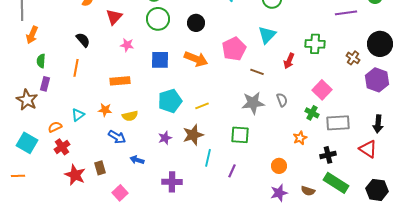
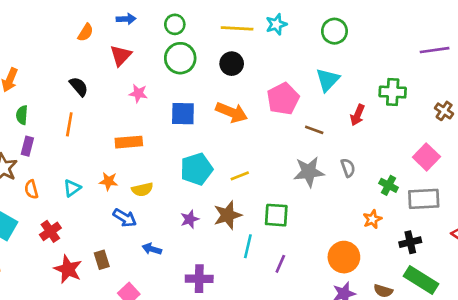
pink square: (322, 90) -> (426, 157), moved
orange semicircle: (55, 127) -> (31, 189), moved, turned -80
green square: (240, 135) -> (276, 215), moved
orange circle: (279, 166) -> (344, 257), size x1.5

